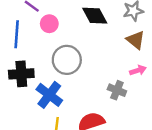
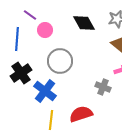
black cross: (21, 74) -> (21, 73), turned -30

